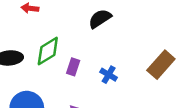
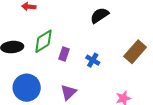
black semicircle: (100, 19) -> (99, 15), moved

